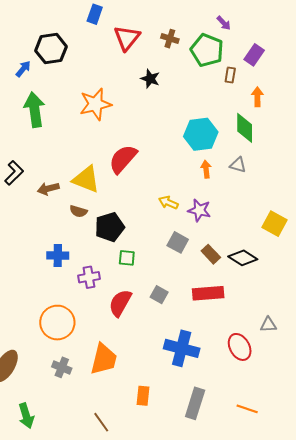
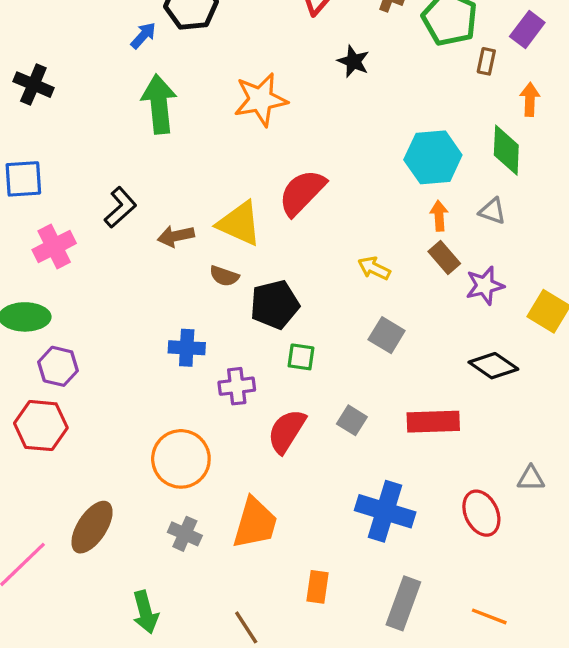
purple star: (199, 210) -> (485, 286), moved, turned -30
brown rectangle: (211, 254) -> (444, 258), moved
green arrow: (26, 416) -> (145, 612), moved

